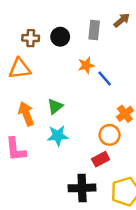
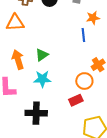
orange star: (86, 65) -> (93, 18), moved
blue line: (105, 79) -> (83, 35), turned 32
black cross: (82, 188) -> (36, 113), moved

